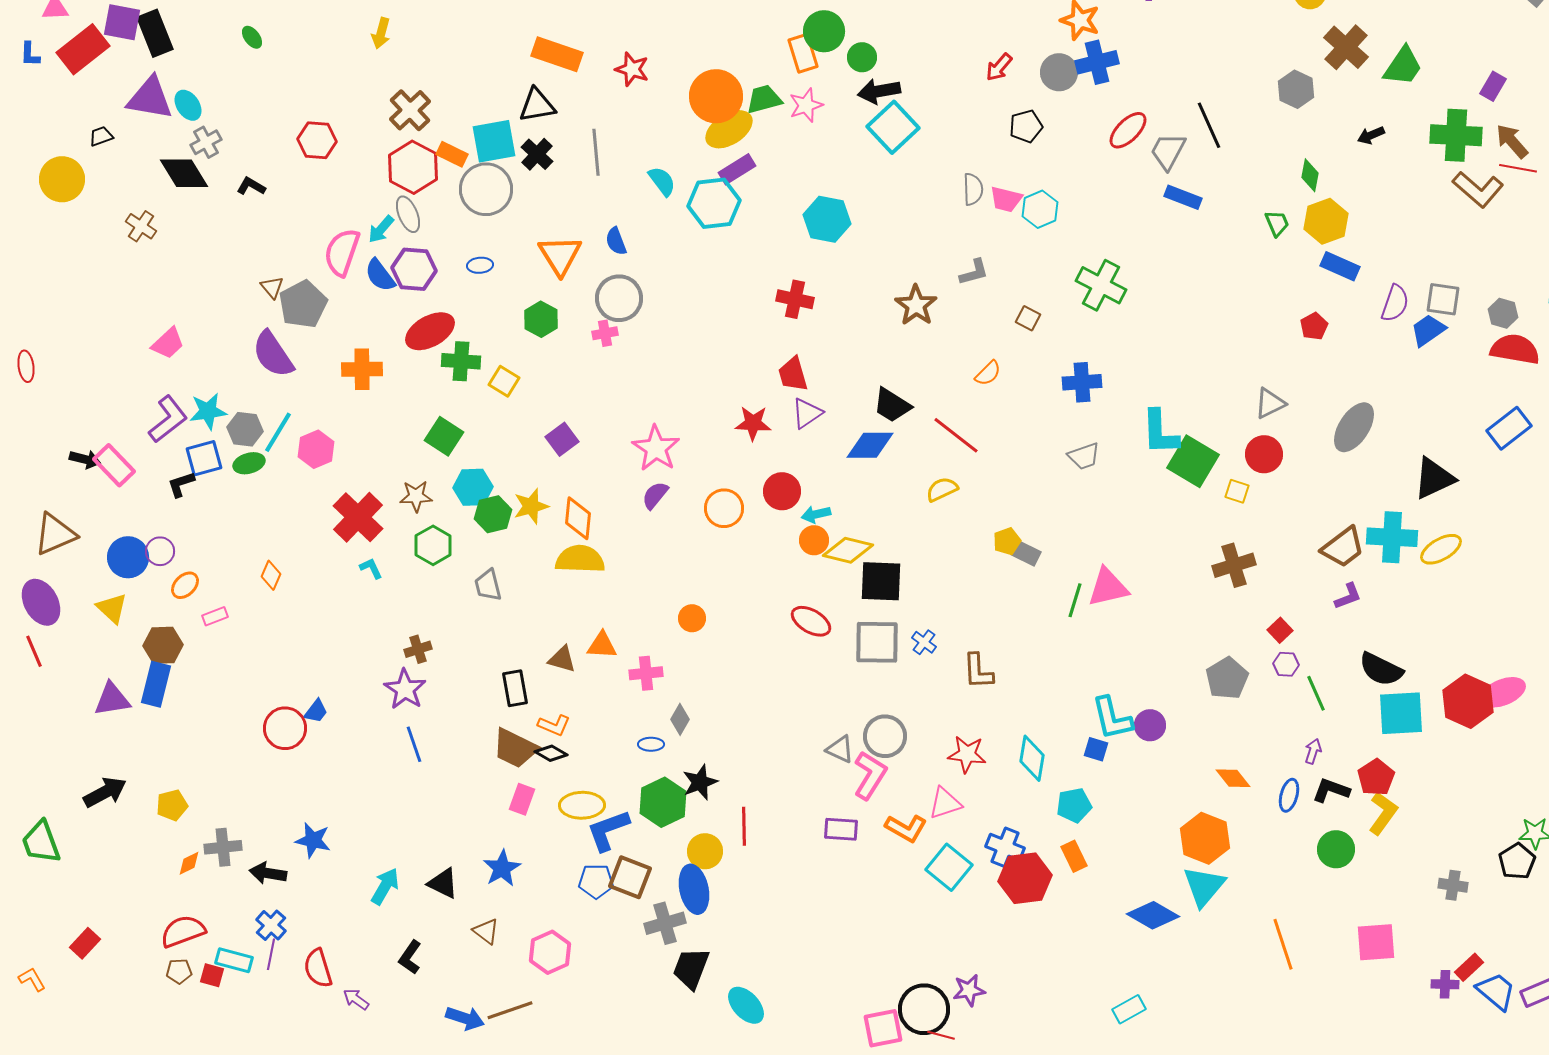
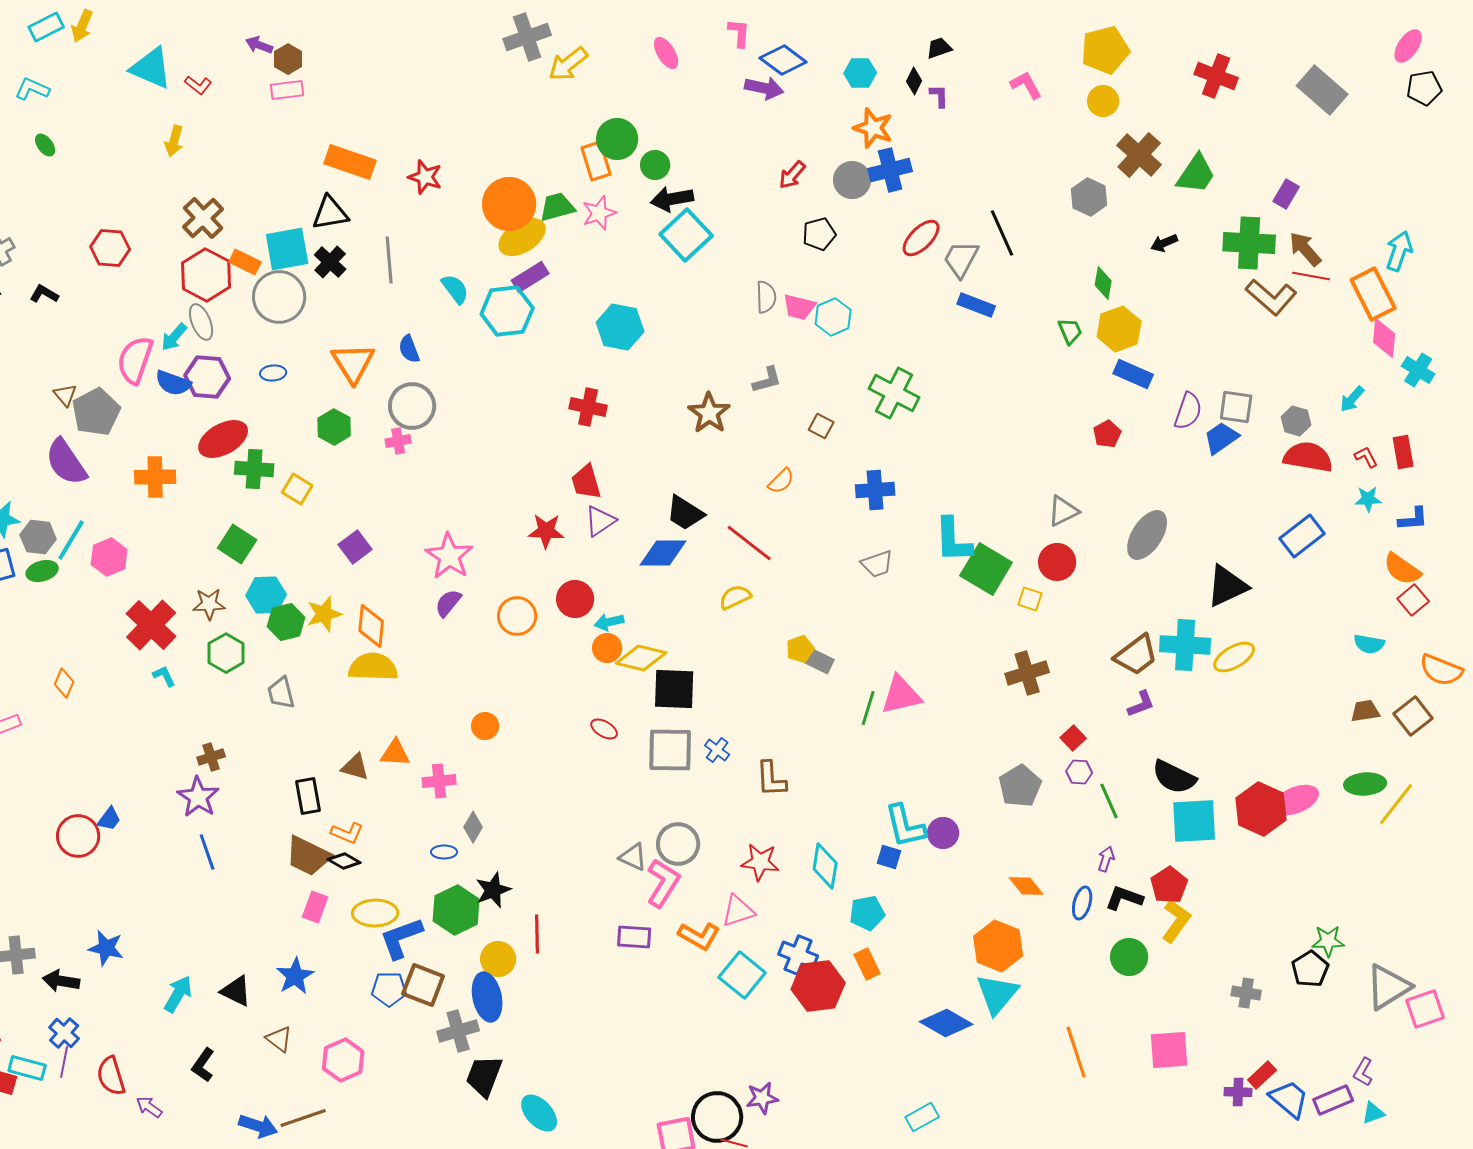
blue semicircle: (380, 275) -> (173, 383), turned -33
red ellipse: (811, 621) -> (604, 729), size x0.7

